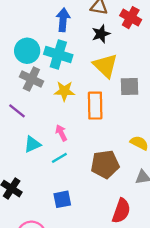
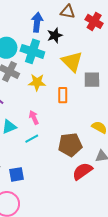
black star: (101, 34) -> (55, 35), moved
orange rectangle: (95, 106) -> (63, 95), size x0.7
blue square: (62, 199) -> (16, 174), moved
red semicircle: (121, 211) -> (82, 171), moved, turned -145

